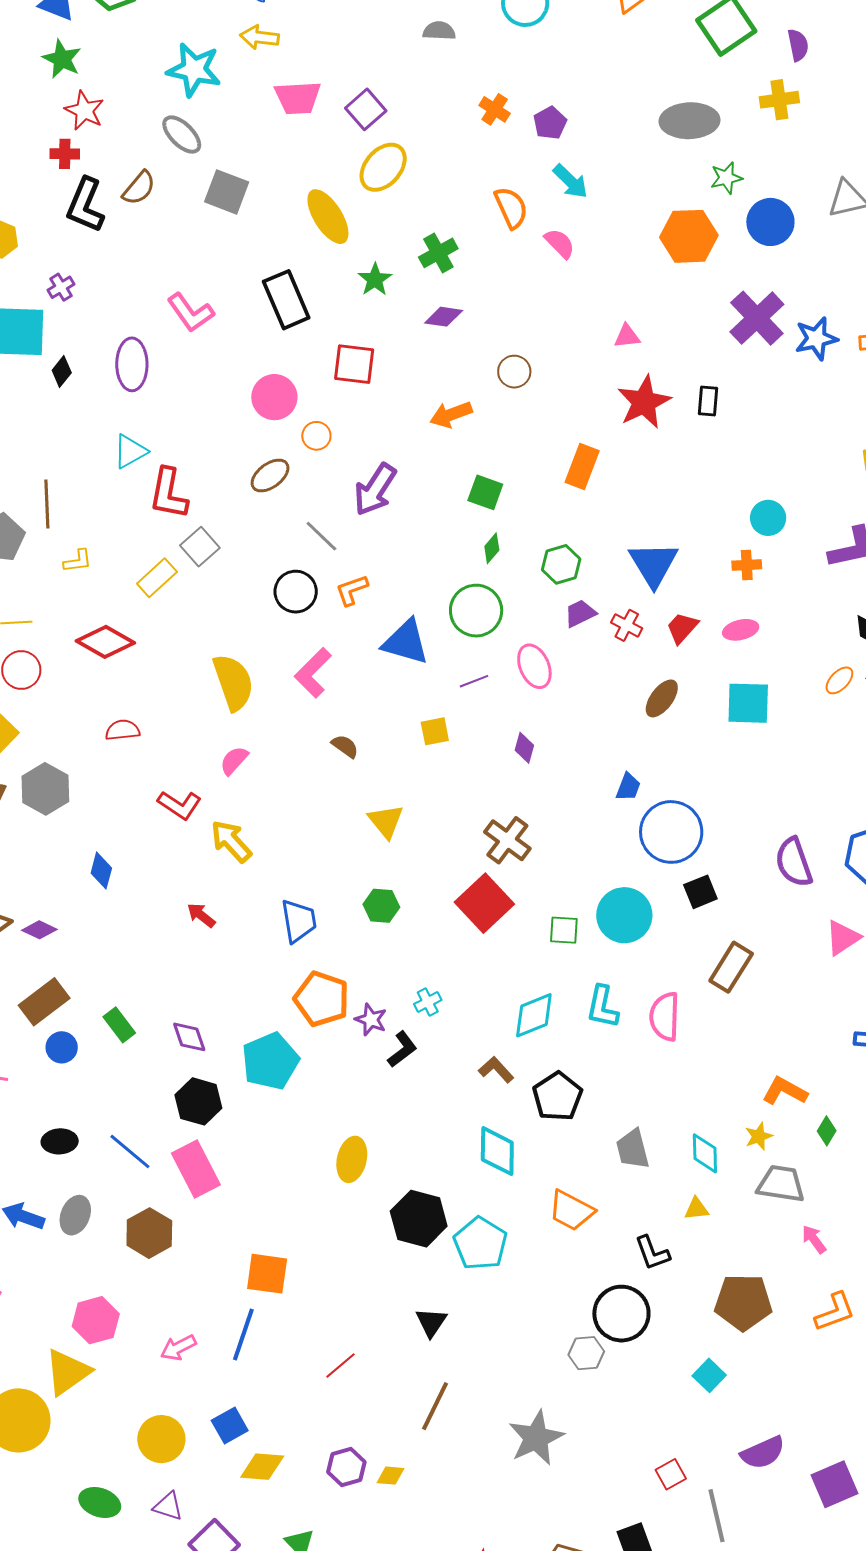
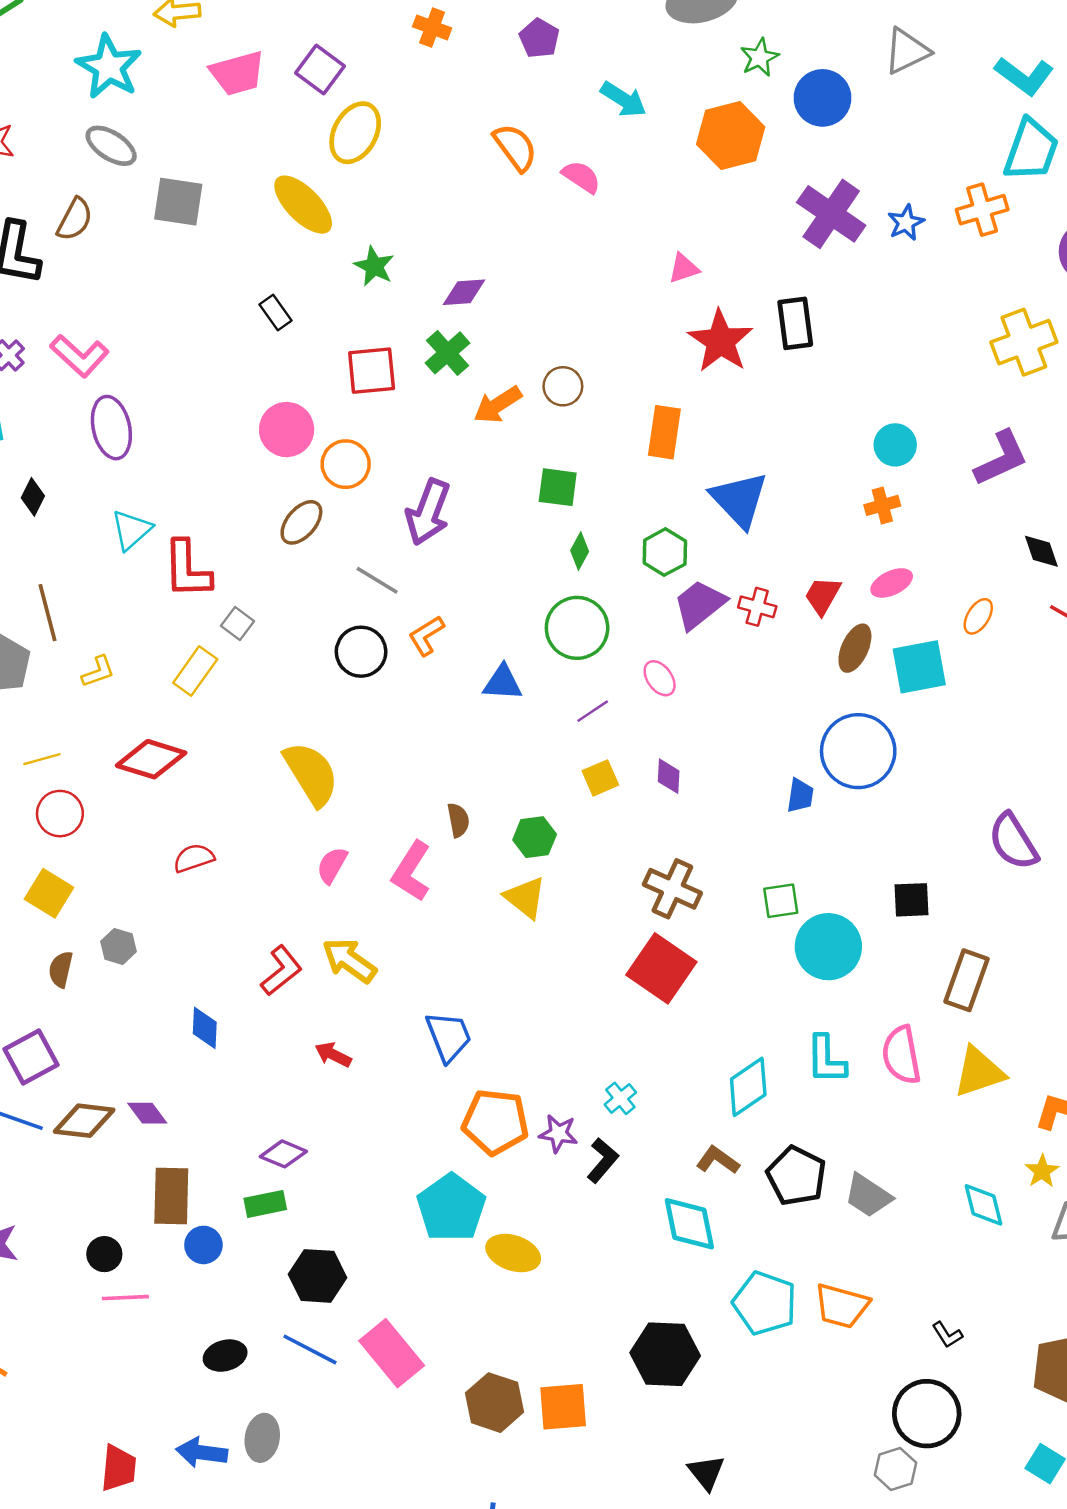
cyan star: (194, 70) -> (109, 67), turned 30
orange cross: (495, 109) -> (432, 27), moved
cyan arrow: (570, 181) -> (624, 99), moved
green cross: (438, 253) -> (448, 353), moved
black rectangle: (286, 300) -> (275, 312), size x0.5
pink L-shape: (191, 313) -> (79, 356), moved
blue star: (816, 338) -> (906, 223), size x0.7
black diamond: (62, 372) -> (33, 497), moved
brown circle: (514, 372) -> (563, 386), moved
black rectangle: (708, 401) -> (795, 323), size x1.4
orange circle: (316, 436) -> (346, 464), size x1.4
gray square: (200, 547) -> (237, 624), size x0.7
blue triangle: (654, 564) -> (739, 500), moved
purple trapezoid: (580, 613) -> (700, 605), size x1.4
blue triangle: (406, 642) -> (503, 683), size x0.7
pink ellipse: (534, 666) -> (660, 678), size x0.7
pink L-shape: (313, 673) -> (411, 871), moved
orange ellipse: (839, 680) -> (978, 616), moved
brown ellipse: (662, 698) -> (855, 648), moved
yellow square: (435, 731) -> (600, 778), moved
brown semicircle: (345, 746) -> (458, 820), turned 56
gray hexagon: (45, 789) -> (118, 946), size x0.6
red L-shape: (180, 805) -> (281, 971), moved, turned -60
blue circle: (671, 832) -> (858, 751), moved
black square: (700, 892) -> (911, 900), turned 32
green hexagon: (381, 906) -> (535, 837), moved
purple diamond: (39, 930) -> (147, 1113), turned 40
green square: (564, 930) -> (781, 901), moved
brown rectangle: (44, 1002) -> (171, 1196), turned -39
green rectangle: (119, 1025) -> (265, 1204), turned -52
purple diamond: (189, 1037) -> (283, 1154), moved, turned -36
black hexagon: (198, 1101) -> (318, 1276), moved
gray trapezoid: (633, 1149) -> (868, 1196), moved, turned -30
cyan diamond: (497, 1151) -> (689, 1224), moved
yellow ellipse: (352, 1159) -> (513, 1253), moved, turned -72
yellow triangle: (696, 1209) -> (979, 1072), moved, size x1.8
brown hexagon: (149, 1233) -> (495, 1403), moved
cyan pentagon: (480, 1244) -> (765, 1303), moved
black L-shape: (652, 1253) -> (947, 1335), size x0.7
orange square: (267, 1274) -> (563, 1407), moved

